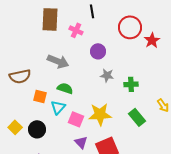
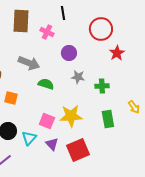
red star: (152, 40) -> (117, 53), moved
green semicircle: (65, 88) -> (46, 84), moved
cyan triangle: (58, 107) -> (29, 138), moved
green rectangle: (137, 117) -> (108, 119), turned 30

